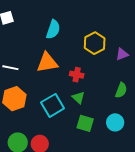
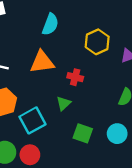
green triangle: (78, 98) -> (64, 103), moved, turned 32
cyan square: (53, 105) -> (32, 120), moved

